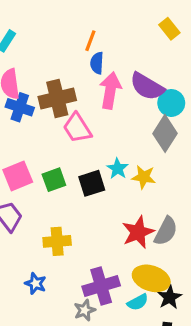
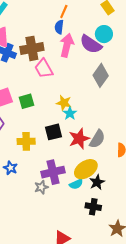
orange line: (90, 41) -> (64, 12), moved
cyan circle: (171, 103) -> (104, 34), moved
cyan star: (118, 169) -> (70, 113), moved
yellow star: (144, 177) -> (64, 103), moved
black square: (92, 183) -> (53, 132), moved
yellow ellipse: (151, 278) -> (86, 169), turned -55

